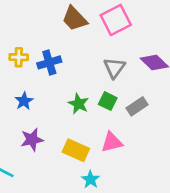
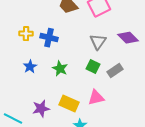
blue cross: (49, 62) -> (49, 38), turned 30
green star: (79, 104) -> (60, 69), moved
purple star: (32, 140) -> (41, 109), moved

